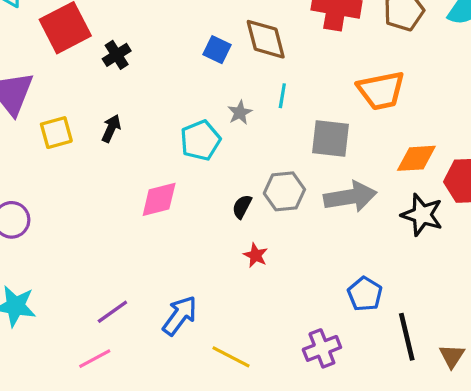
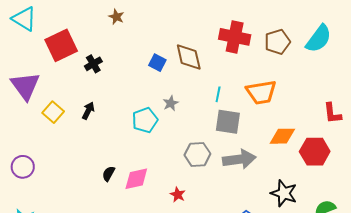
cyan line: (282, 96) -> (218, 94), moved
yellow square: (56, 133) -> (53, 112), turned -35
pink diamond: (159, 199) -> (136, 179), moved
black semicircle: (242, 207) -> (109, 174), moved
black star: (422, 215) -> (284, 193), moved

